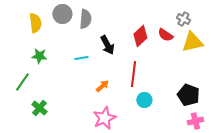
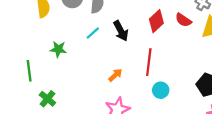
green star: (39, 56) -> (58, 49), moved
cyan line: (81, 58) -> (93, 33), moved, turned -32
green line: (22, 82) -> (29, 71), turned -42

